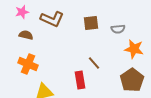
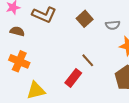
brown square: (91, 23) -> (85, 19), turned -35
red rectangle: (80, 80) -> (73, 78), turned 48

